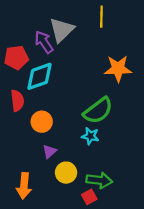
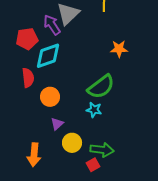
orange star: (118, 69) -> (119, 49), size x0.7

